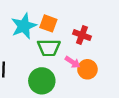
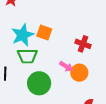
red cross: (82, 35) -> (83, 44), moved
green trapezoid: (49, 48) -> (27, 56), moved

